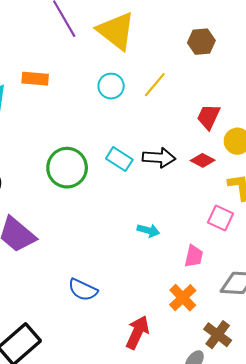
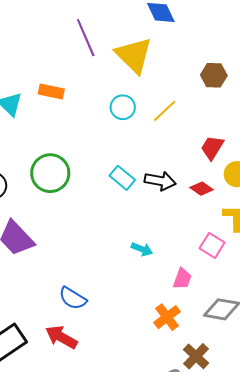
green circle: (67, 168) -> (50, 173), moved
red arrow: (137, 332) -> (61, 337), moved, turned -92

